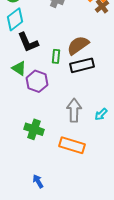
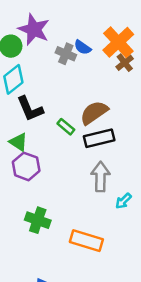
green rectangle: (56, 56) -> (66, 127), turned -56
purple hexagon: (37, 81) -> (26, 166), moved
gray arrow: (74, 110) -> (100, 177), moved

